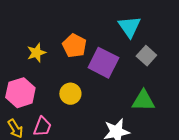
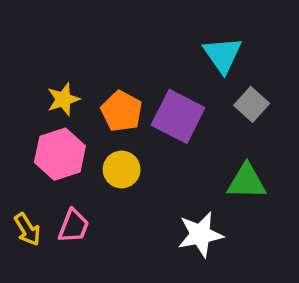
orange pentagon: (74, 46) -> (122, 111), moved
pink hexagon: (20, 93) -> (60, 154), moved

